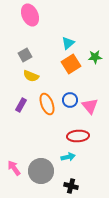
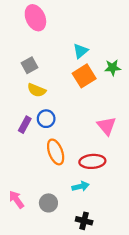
blue circle: (70, 100) -> (46, 119), moved
orange ellipse: (47, 104) -> (56, 152), moved
gray circle: (41, 171) -> (48, 203), size x0.6

